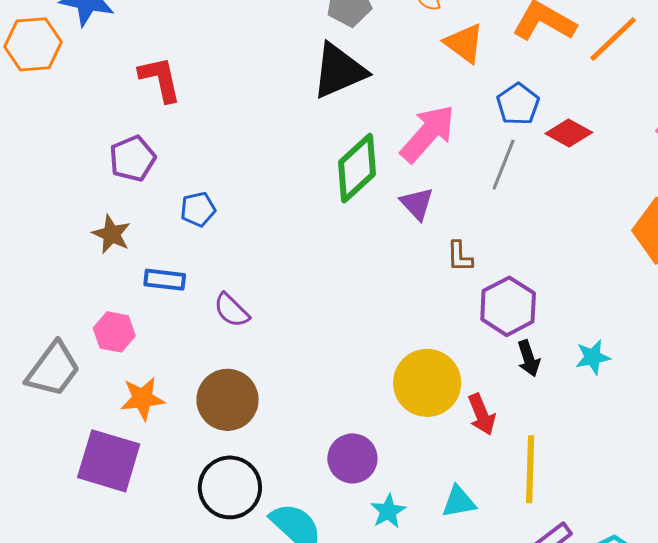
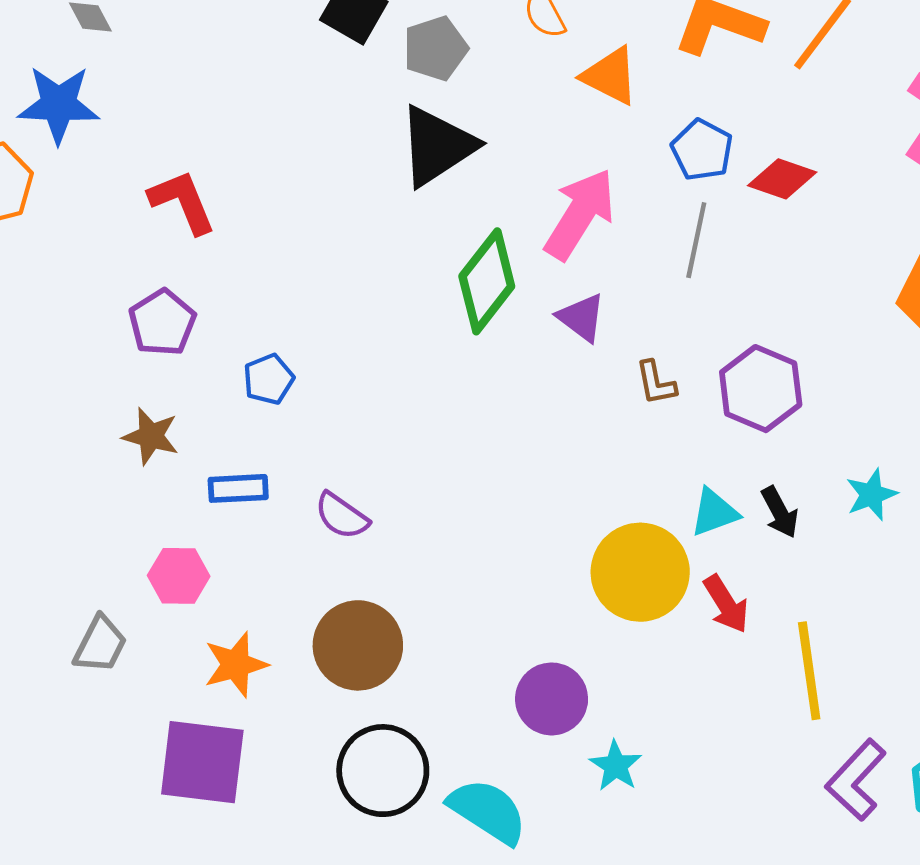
purple hexagon: (508, 306) -> (761, 389), moved
gray trapezoid: (53, 369) -> (100, 644), size x0.7
cyan triangle: (459, 502) -> (714, 512), moved

